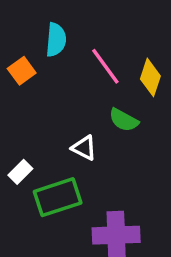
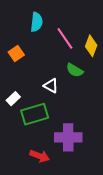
orange square: (22, 71) -> (16, 54), moved

